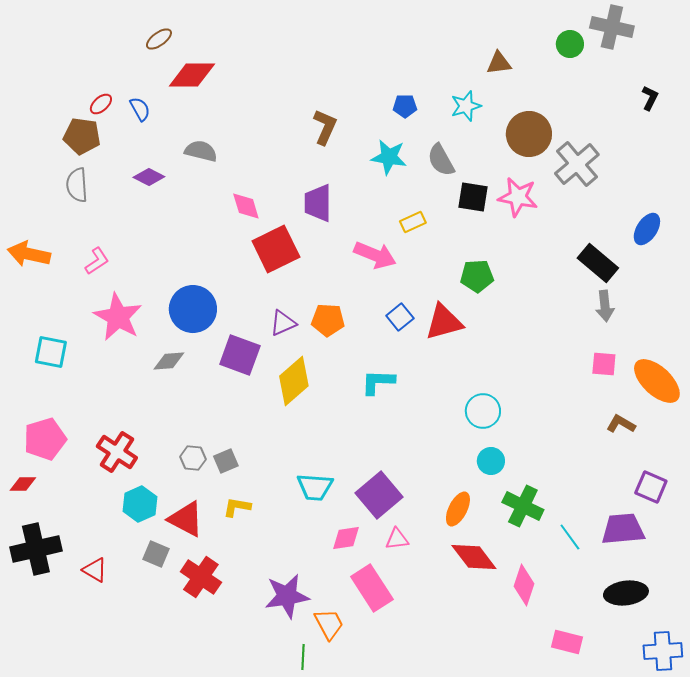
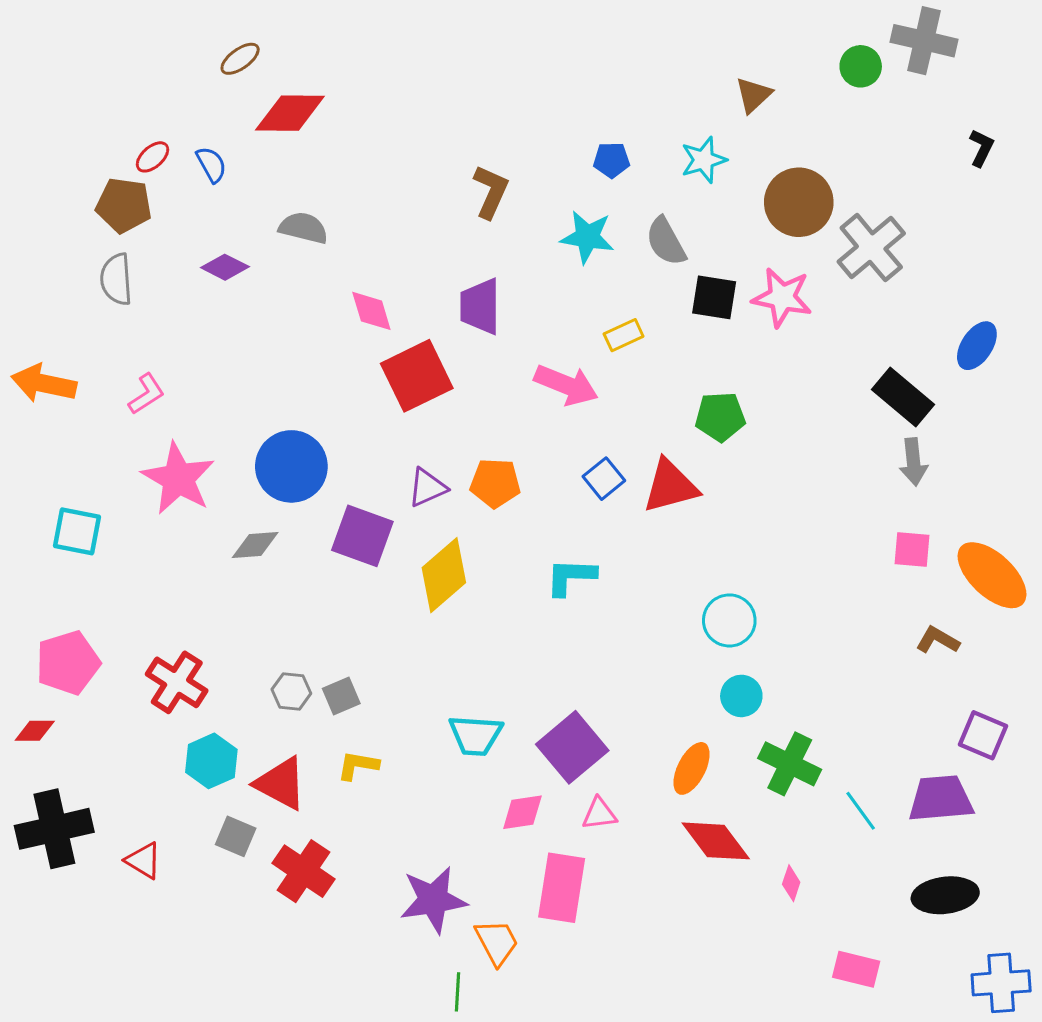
brown triangle: (499, 63) -> (753, 95), turned -36
pink diamond: (524, 585) -> (791, 883), size x0.6
pink rectangle: (372, 588) -> (562, 888), turned 42

